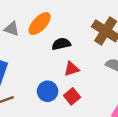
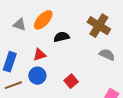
red triangle: (72, 69) -> (40, 55), moved
blue circle: (48, 91) -> (37, 76), moved

